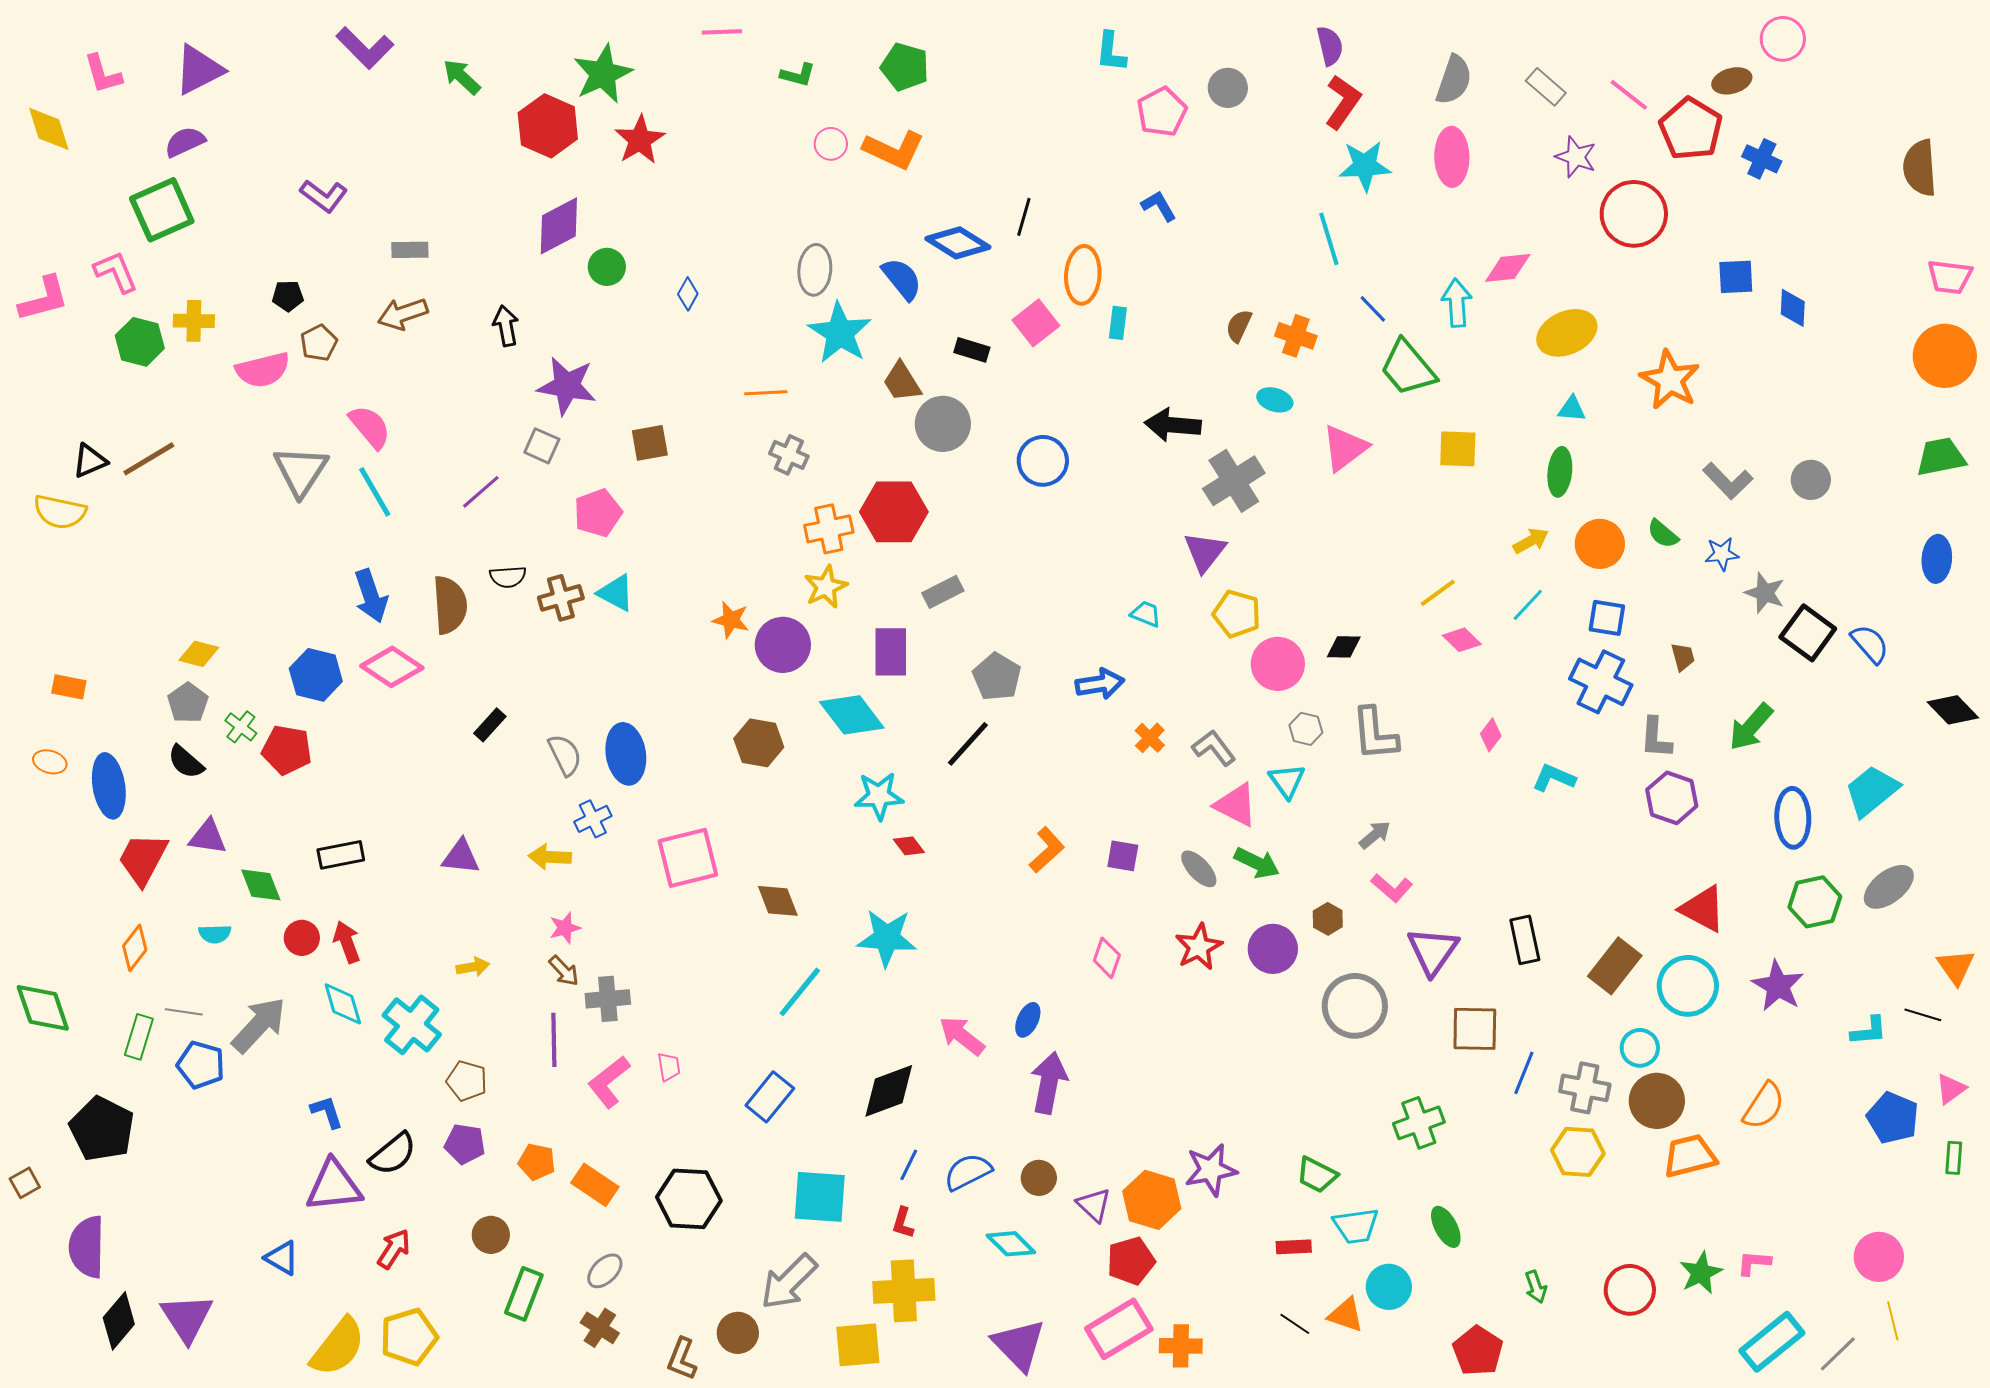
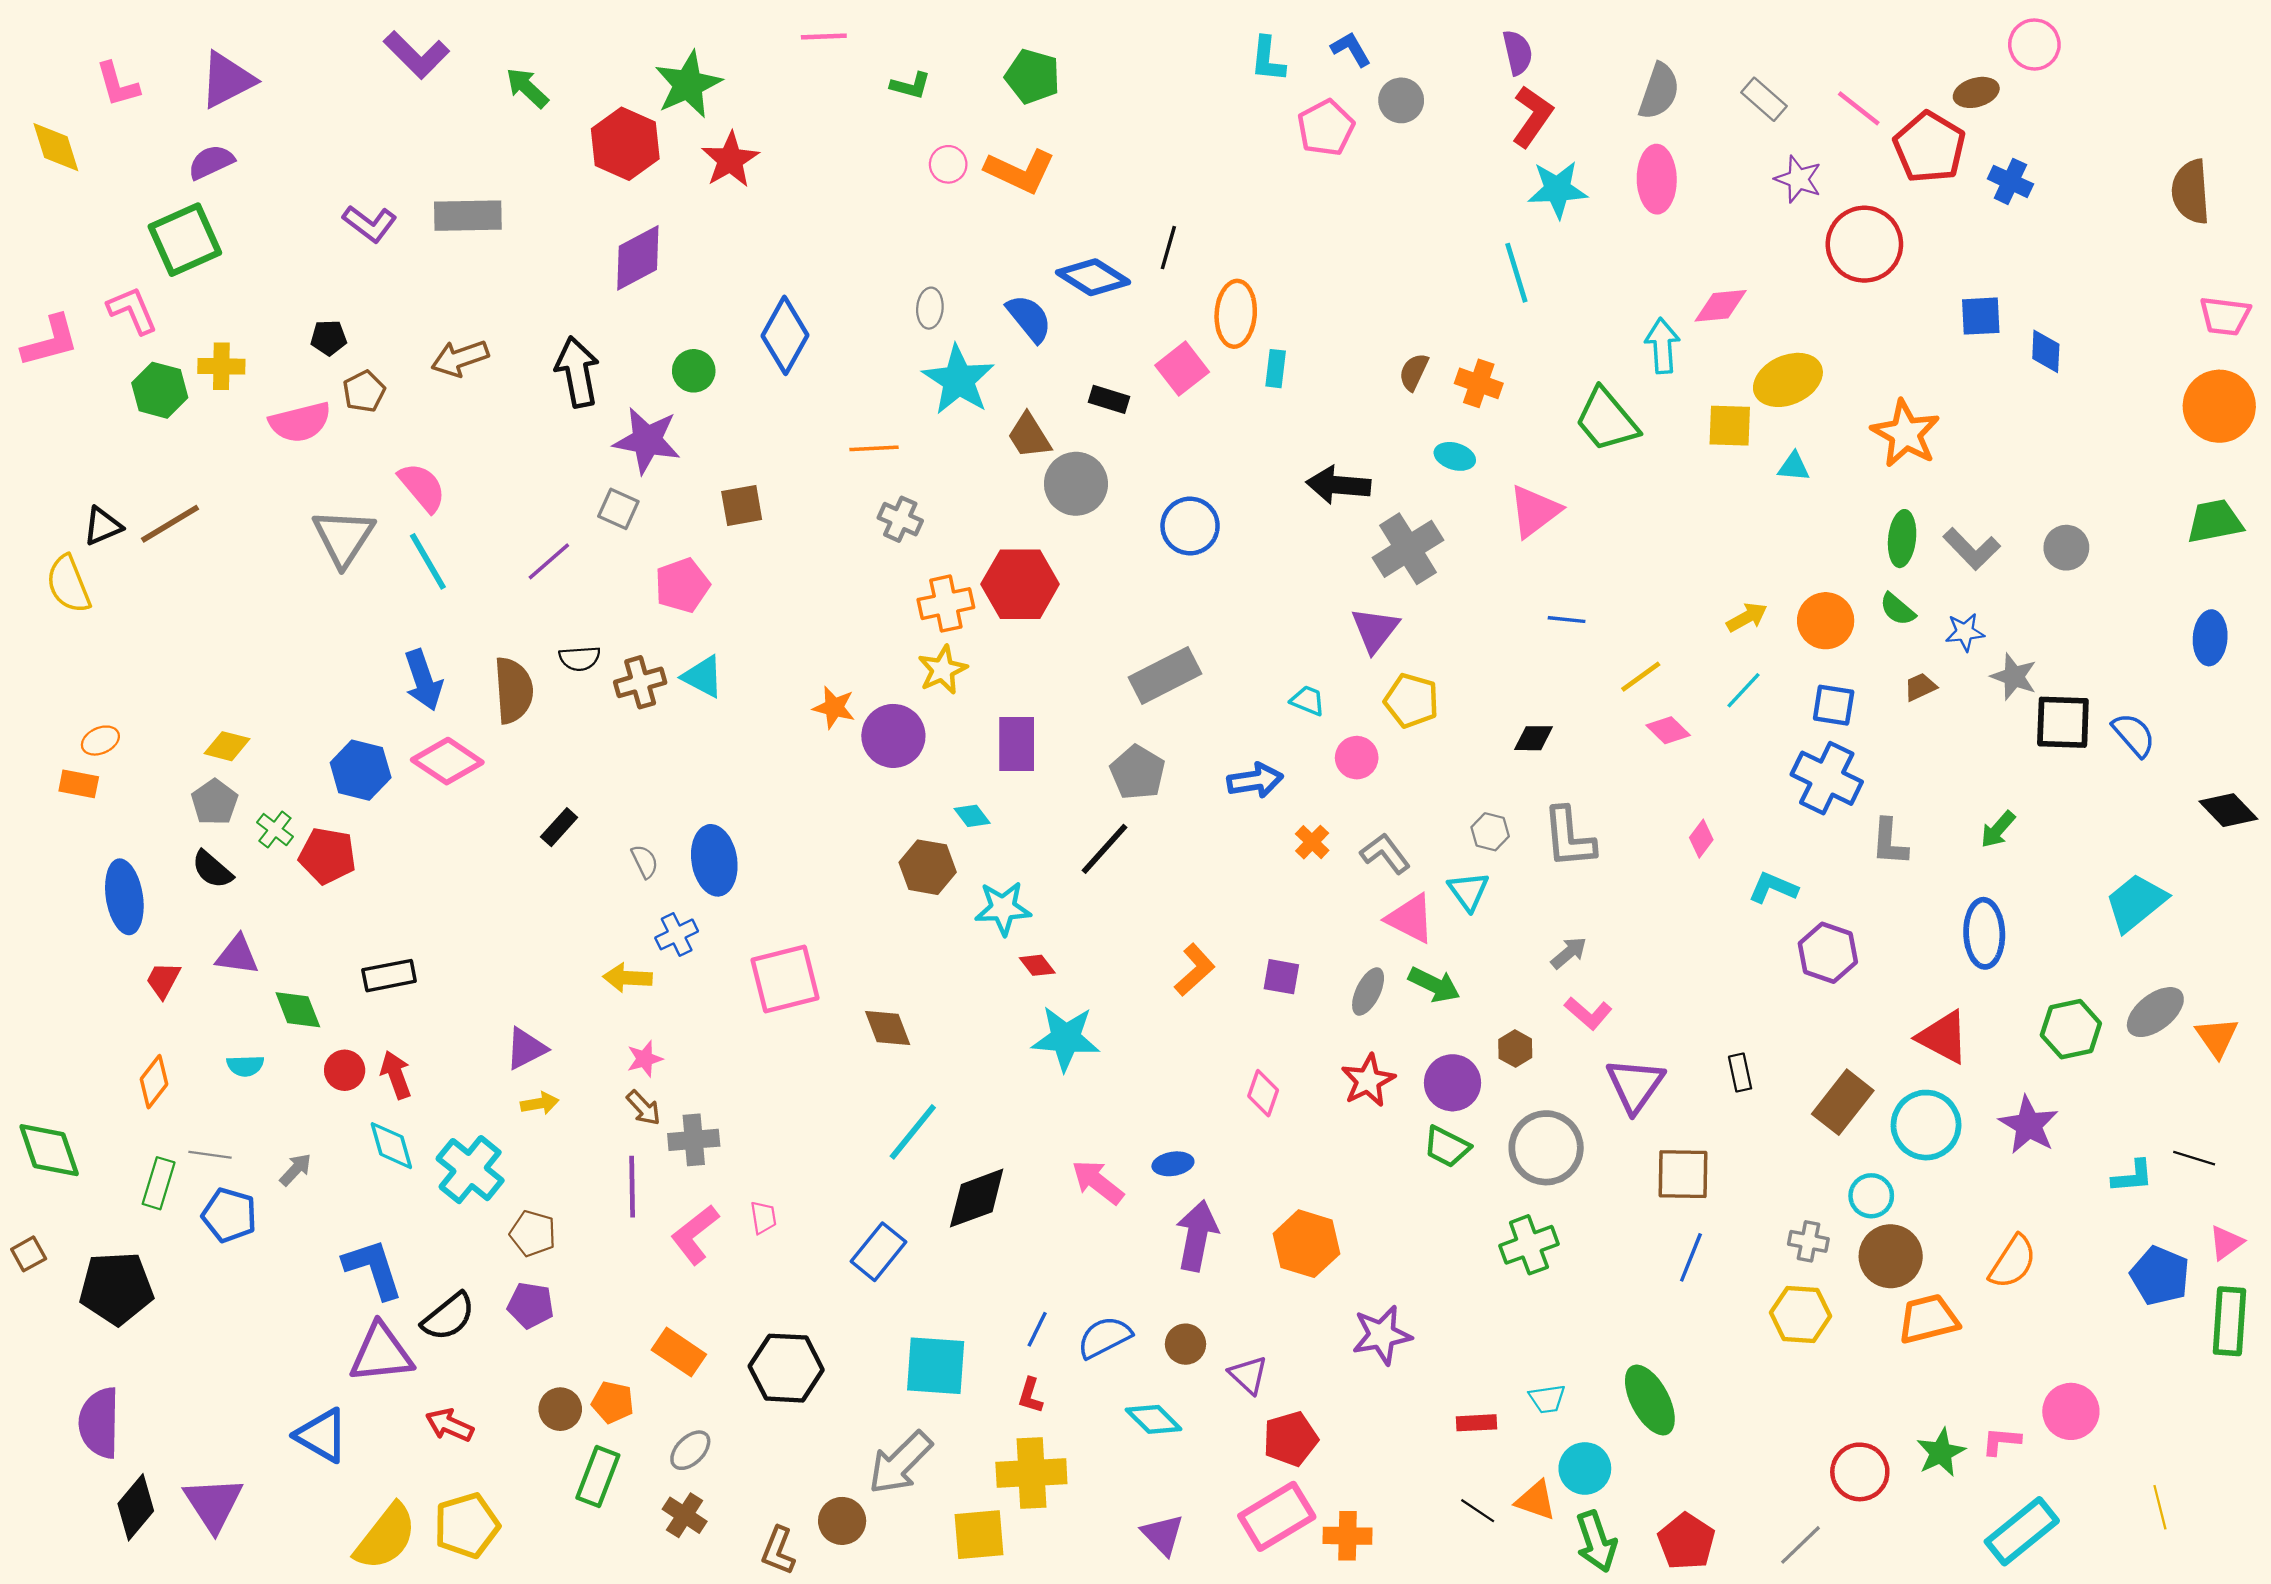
blue L-shape: (1159, 206) -> (1351, 49), moved
gray rectangle: (410, 250) -> (468, 216), moved, size x1.6
green circle: (607, 267) -> (694, 371), moved
gray ellipse: (815, 270) -> (930, 308), size x0.7
blue diamond: (688, 294) -> (785, 335), size x2.0
blue line: (1373, 309) -> (1567, 620), moved, turned -40
black arrow: (506, 326) -> (577, 372), size x1.5
yellow square: (1458, 449) -> (1730, 426), moved
green ellipse: (1560, 472) -> (1902, 539), moved
yellow semicircle: (60, 512) -> (68, 584), turned 56
gray rectangle: (943, 592) -> (1165, 675), moved, size x1.5
black square: (1808, 633) -> (2063, 722), turned -34
brown trapezoid: (1683, 657) -> (1920, 687), moved, turned -100
pink circle: (1278, 664) -> (1357, 758), moved, size x0.7
cyan diamond: (852, 715) -> (972, 816), size x0.5
green arrow: (1751, 727) -> (1998, 830), size x0.7
brown hexagon: (759, 743) -> (928, 867), moved
gray semicircle: (565, 755) -> (645, 861), size x0.7
orange ellipse: (50, 762) -> (100, 741), moved, turned -40
purple hexagon: (1672, 798) -> (1828, 953), moved
blue ellipse: (1793, 818) -> (1984, 933), moved
purple triangle: (461, 857) -> (526, 1049), moved, turned -33
red trapezoid: (143, 859) -> (163, 980), size x0.6
gray ellipse: (1199, 869) -> (1368, 992), turned 69
cyan star: (887, 938) -> (1066, 1038), moved
black rectangle: (1525, 940) -> (1740, 1073), size x0.7
orange triangle: (1956, 967) -> (2217, 1037), moved
blue ellipse: (1028, 1020) -> (1173, 1164), turned 56
gray arrow: (259, 1025) -> (296, 1170), size x0.5
blue line: (1524, 1073) -> (1691, 1257), moved
gray cross: (1585, 1088) -> (1808, 1241), size x0.7
black diamond: (889, 1091) -> (977, 1198), moved
blue L-shape: (327, 1112) -> (373, 1269), size x1.6
green cross: (1419, 1123) -> (1529, 1245), moved
black pentagon: (102, 1129) -> (116, 1288), turned -30
green rectangle: (1954, 1158) -> (2230, 1321), size x1.8
orange pentagon: (537, 1162) -> (613, 1402), moved
green trapezoid: (1317, 1175) -> (1447, 1147), moved
brown square: (25, 1183) -> (29, 1254), moved
orange hexagon: (1152, 1200) -> (1306, 1244), moved
cyan trapezoid: (1356, 1226) -> (1547, 1399), size x0.7
green ellipse: (1446, 1227) -> (1650, 1400), size x1.5
red arrow: (394, 1249) -> (450, 1425), turned -99
pink circle: (1879, 1257) -> (2071, 1411), moved
blue triangle: (282, 1258) -> (322, 1435), size x1.4
green arrow: (1536, 1287) -> (1596, 1541), moved, size x1.6
purple triangle: (1019, 1345) -> (1163, 1535), size x0.7
gray line: (1838, 1354) -> (1800, 1545), moved

